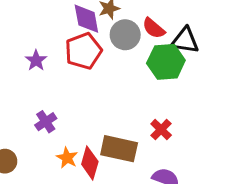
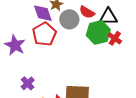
purple star: (36, 60) -> (15, 45), size x1.5
red cross: (161, 129) -> (115, 38), moved

